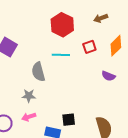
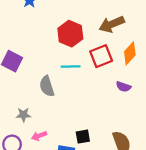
brown arrow: (101, 18) -> (112, 24), size x1.6
red square: (89, 47) -> (101, 56), size x1.5
gray star: (29, 96) -> (23, 115), moved

